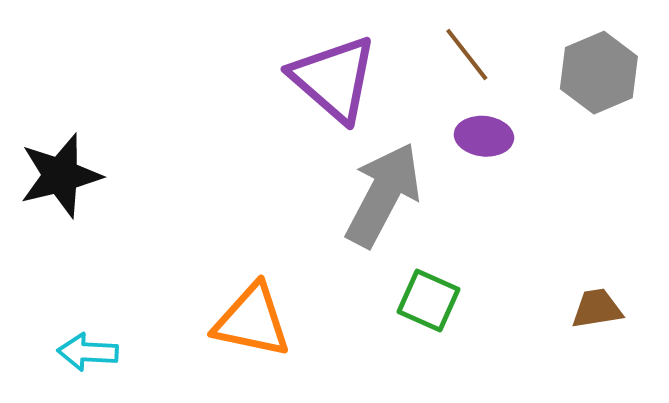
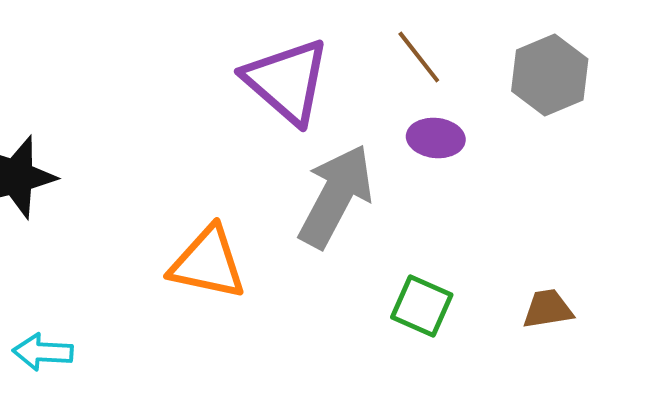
green square: (429, 301) -> (422, 306), moved
orange triangle: (252, 321) -> (208, 263), moved

